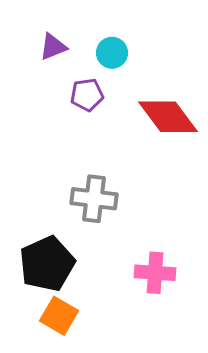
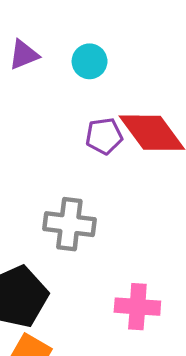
purple pentagon: (87, 95) -> (104, 136), moved

